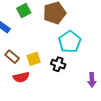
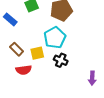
cyan pentagon: (70, 42) -> (55, 38), moved

